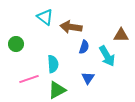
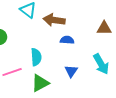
blue semicircle: (84, 47) -> (67, 40), turned -104
cyan arrow: (107, 56) -> (101, 64), moved

